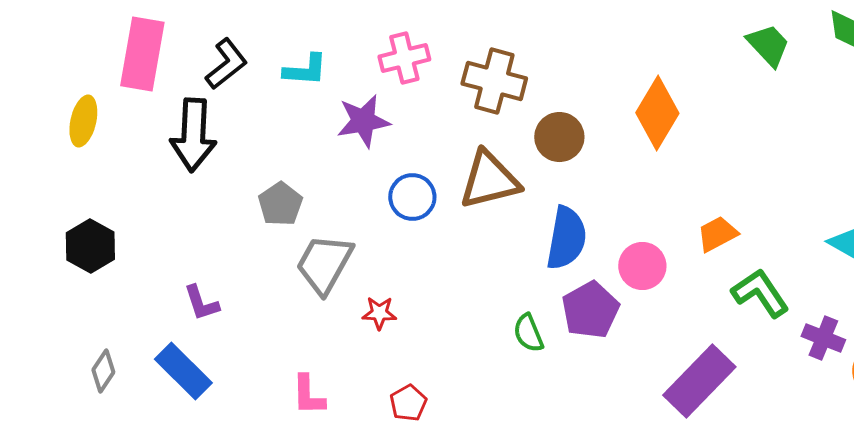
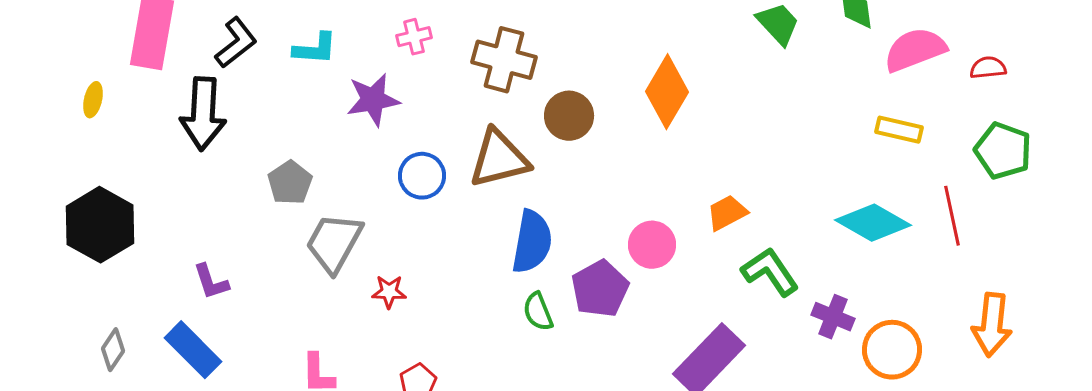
pink cross: (404, 58) -> (414, 37), size x0.7
yellow ellipse: (83, 121) -> (93, 100), size x0.7
blue semicircle: (566, 238) -> (532, 242), moved
black hexagon: (90, 246) -> (100, 225), size x1.4

